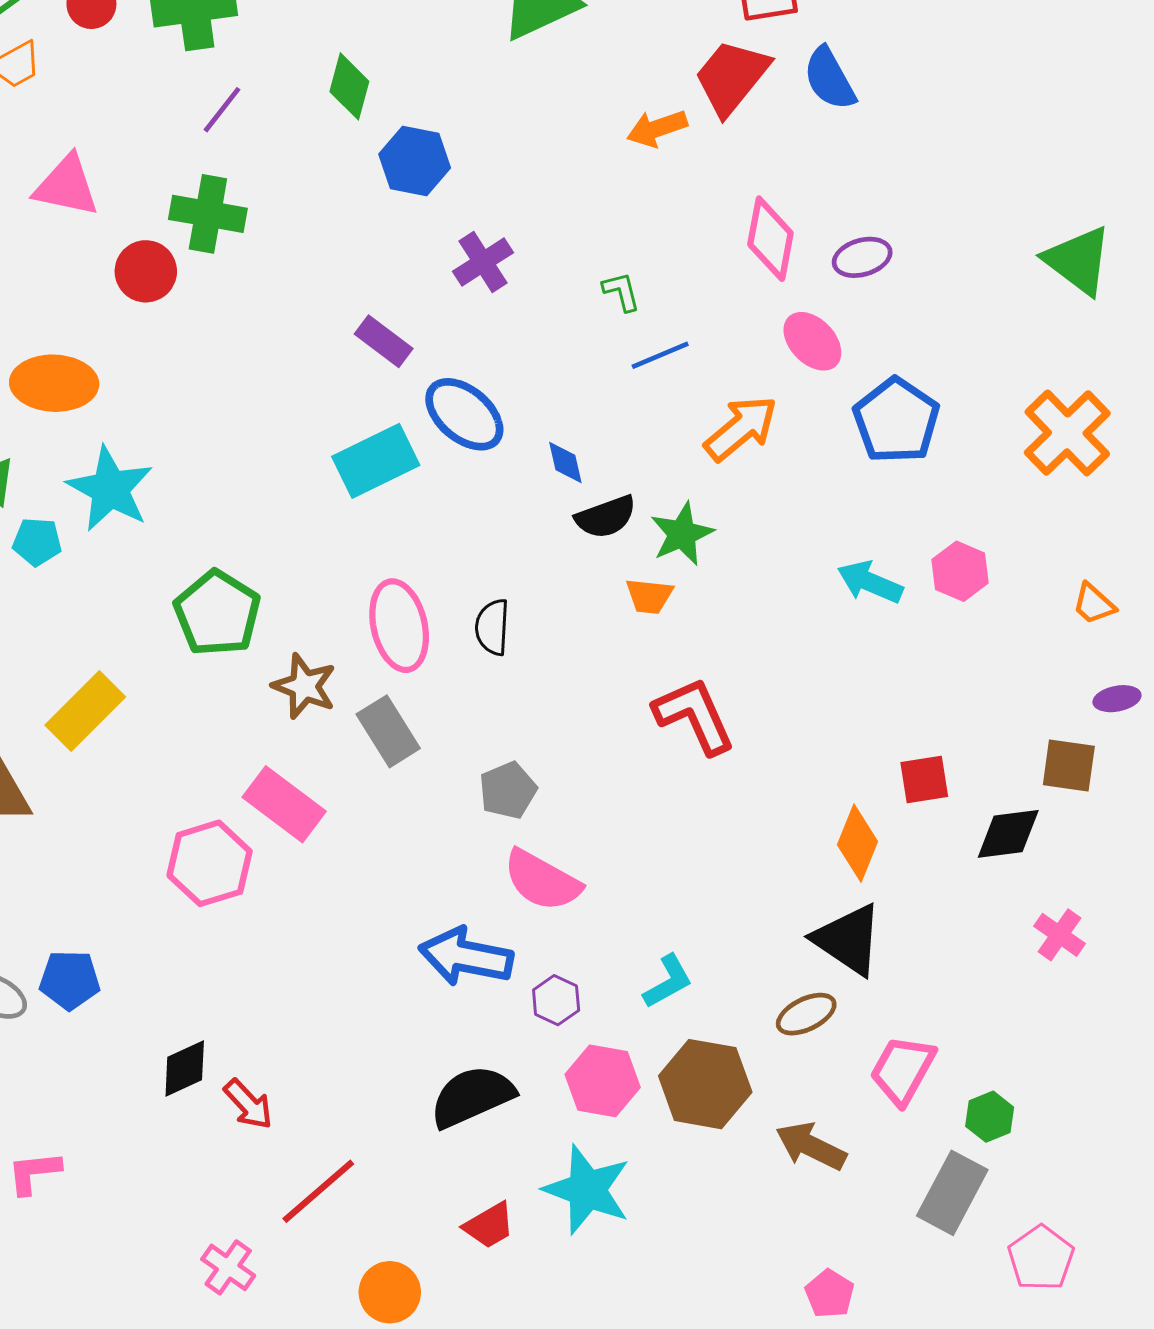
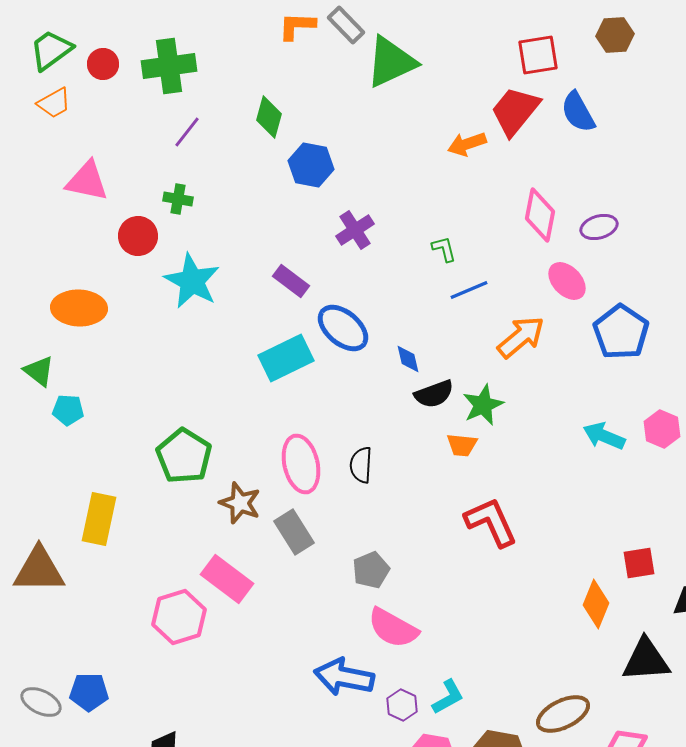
green cross: (208, 214) -> (178, 199), size x0.6
cyan star: (110, 489) -> (192, 281), moved
yellow rectangle: (85, 711) -> (99, 519), turned -33
black triangle: (848, 940) -> (646, 660), moved, turned -38
cyan L-shape: (668, 981) -> (448, 697), moved
brown ellipse: (806, 1014) -> (563, 714), size x1.4

